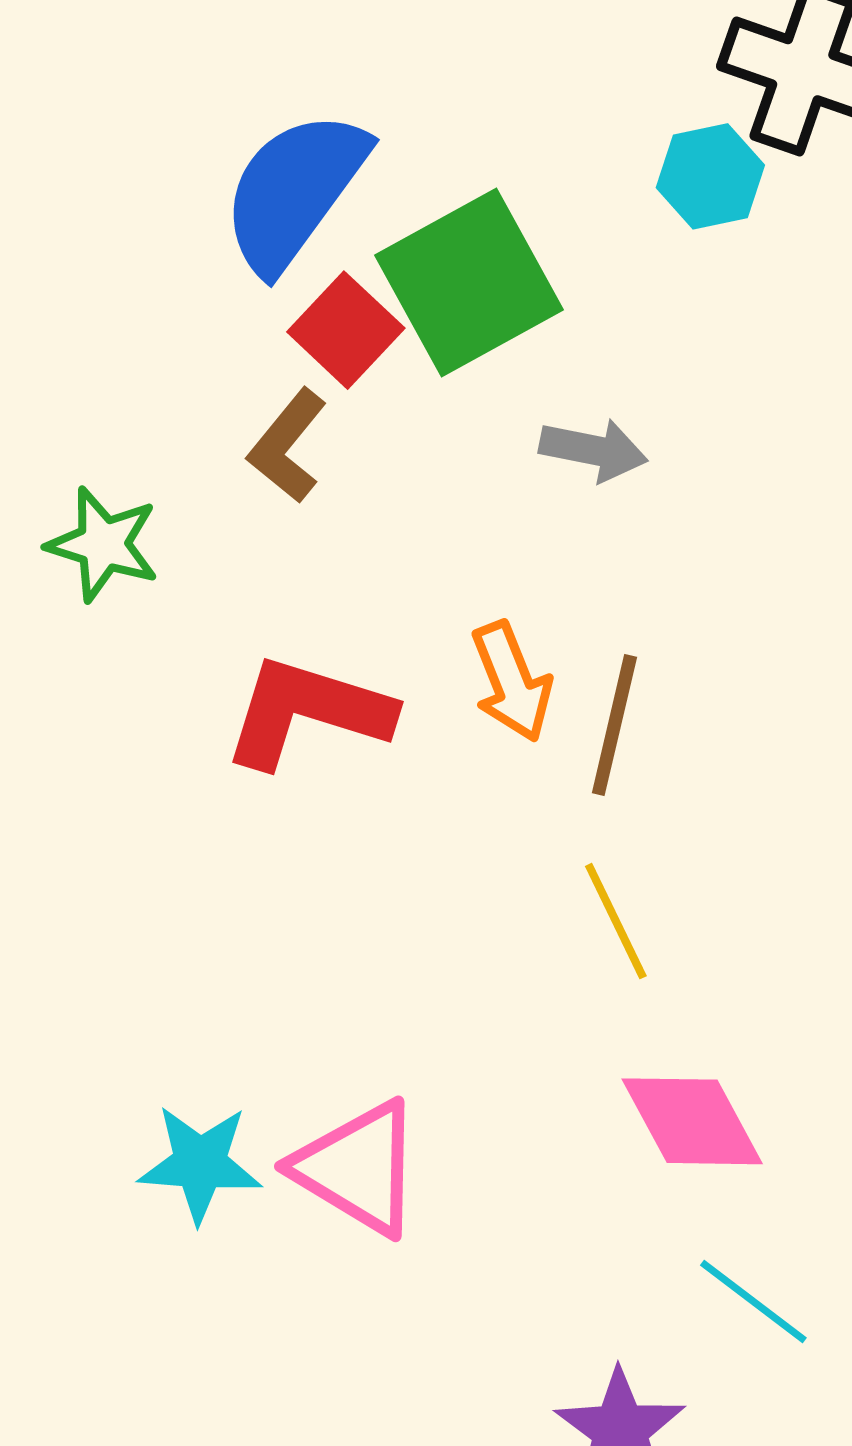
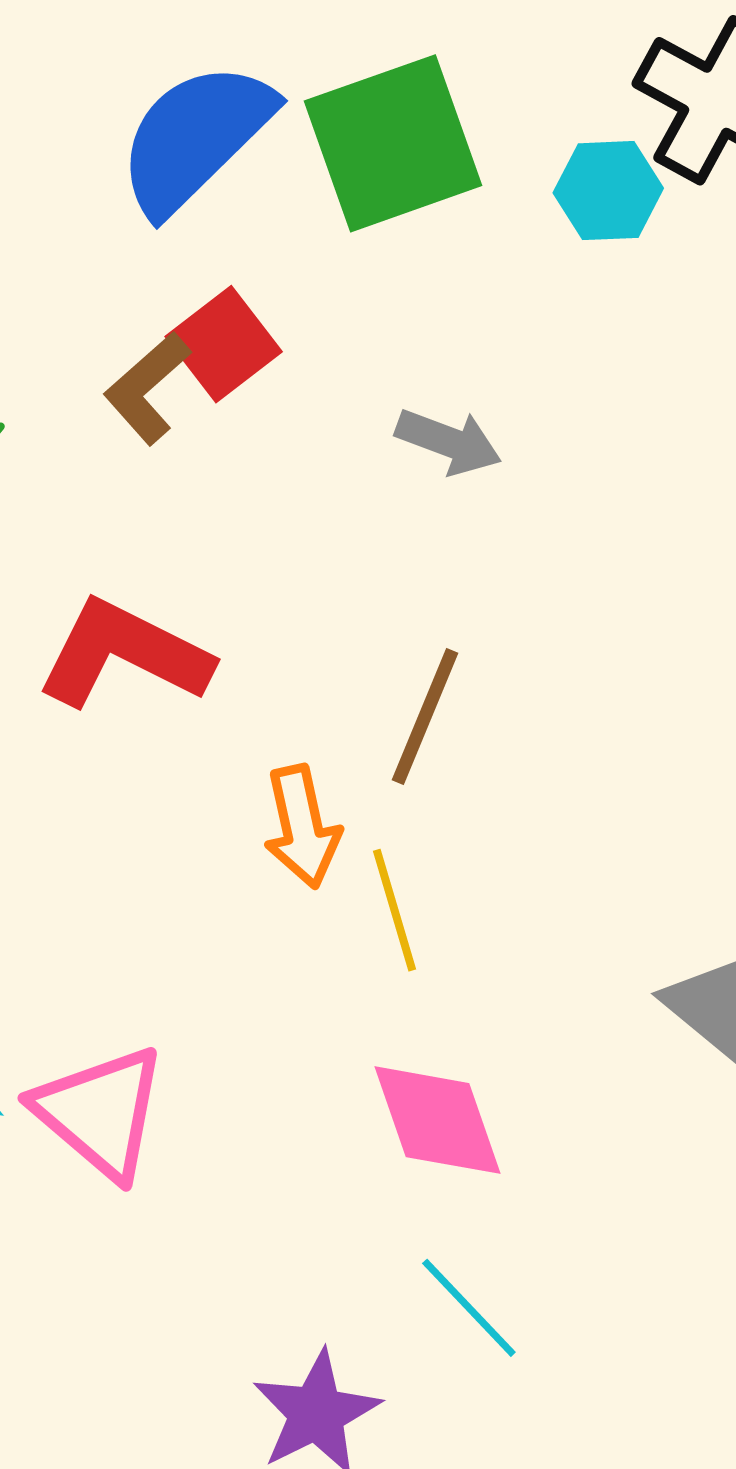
green square: (469, 283) -> (393, 143), moved
red square: (346, 330) -> (224, 344), moved
orange arrow: (512, 682) -> (302, 827), moved

